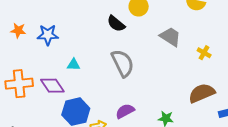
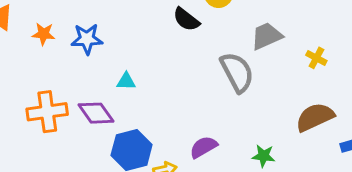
gray trapezoid: (170, 37) -> (267, 36), turned -55
gray semicircle: (123, 63) -> (237, 72), moved

